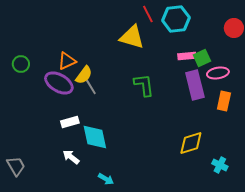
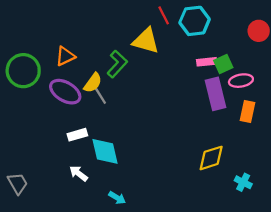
orange triangle: (67, 61) -> (65, 56), moved
green circle: (21, 64) -> (23, 71), size x1.8
green L-shape: (144, 85) -> (117, 64), moved, turned 50

